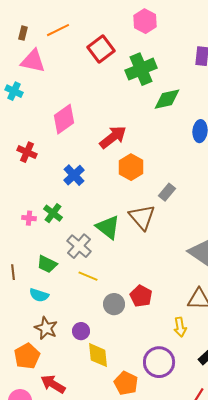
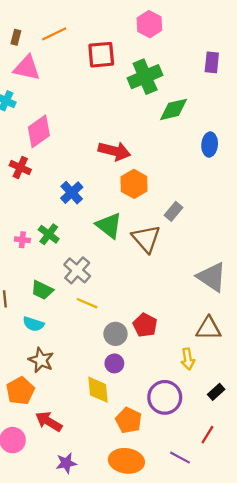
red square: (101, 49) -> (101, 55), turned 32
pink diamond: (64, 119) -> (39, 131), moved
red arrow: (113, 137) -> (114, 151), turned 52
green triangle: (108, 227) -> (109, 226), moved
purple circle: (81, 331) -> (114, 363), moved

